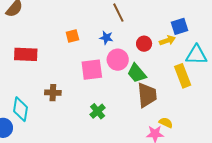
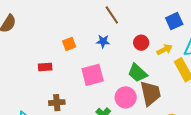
yellow arrow: (167, 40) -> (164, 50), moved
red rectangle: (26, 54) -> (45, 67), moved, size x0.6
pink circle: (118, 60) -> (126, 97), moved

